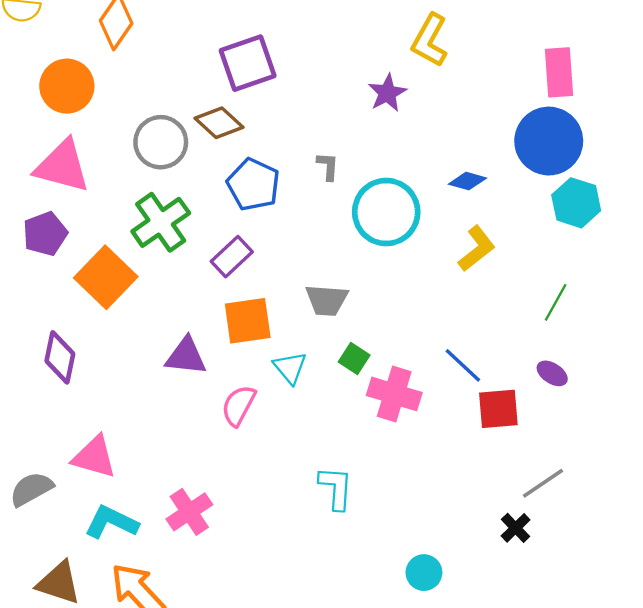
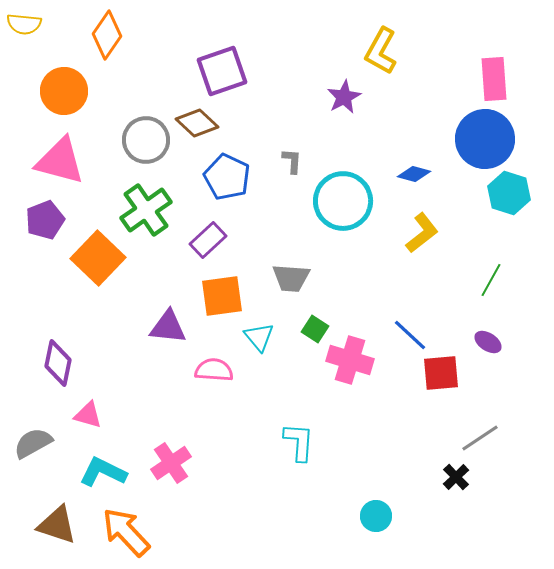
purple diamond: (60, 357) -> (58, 363), moved
pink semicircle: (239, 405) -> (214, 370), turned 66
pink triangle: (94, 457) -> (88, 415), size x0.7

